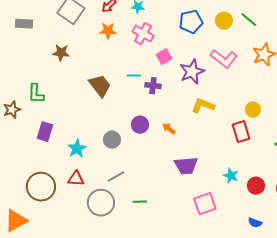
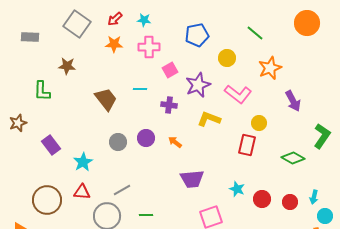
yellow circle: (224, 21) -> (227, 58), moved
pink cross: (143, 34) -> (149, 47), turned -30
pink L-shape: (224, 59) -> (238, 94), moved
purple cross: (153, 86) -> (169, 105), moved
green L-shape: (36, 94) -> (42, 91), moved
purple rectangle: (45, 132) -> (51, 145), turned -54
red rectangle: (241, 132) -> (247, 145), turned 30
gray circle: (112, 140) -> (118, 142), moved

